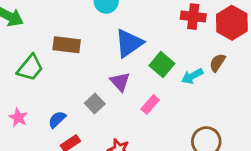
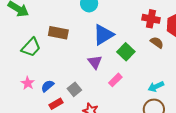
brown semicircle: (217, 63) -> (157, 42), moved, turned 88
cyan arrow: (192, 76) -> (156, 87), moved
gray square: (95, 104) -> (74, 89), moved
pink star: (18, 117) -> (28, 83), moved

